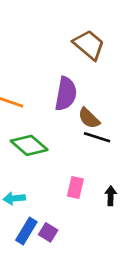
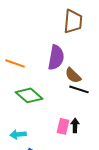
brown trapezoid: (89, 45) -> (73, 21), turned 55
black arrow: (111, 196) -> (75, 125), moved

